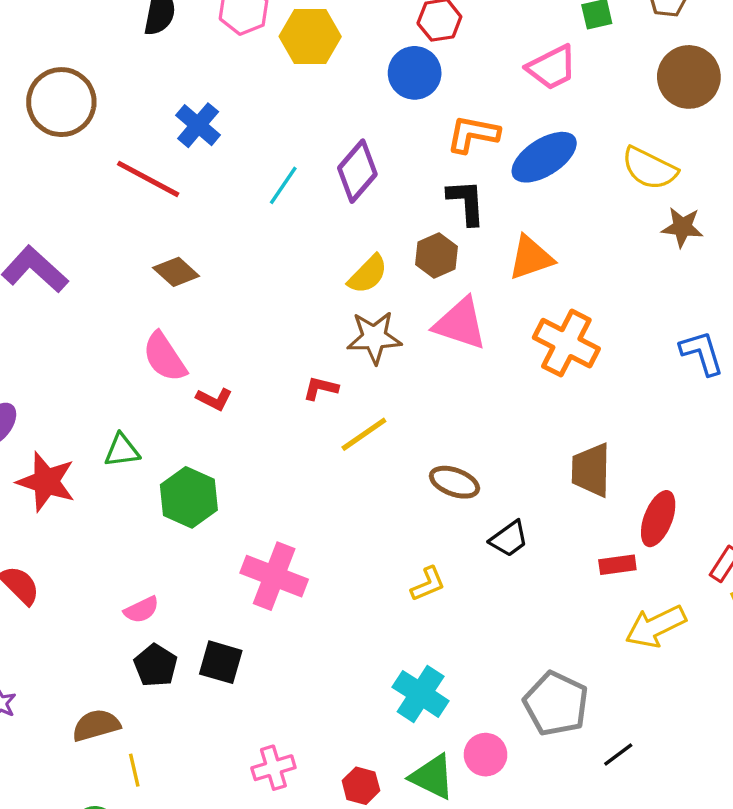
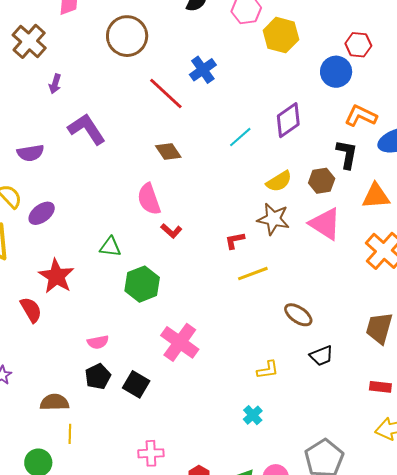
cyan line: (283, 185) -> (240, 137), moved
red L-shape: (321, 388) -> (235, 240), turned -40
red star: (46, 482) -> (56, 276), moved
cyan cross: (421, 694) -> (253, 415), moved, size x0.6

